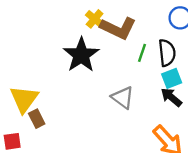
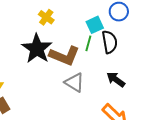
brown L-shape: (118, 28) -> (64, 56), moved
cyan square: (172, 78) -> (95, 25), moved

